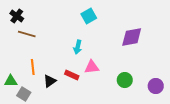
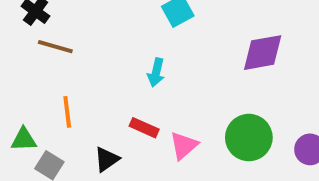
pink triangle: (92, 67) -> (184, 145), moved, turned -35
green circle: (125, 80) -> (249, 138), size x1.5
black triangle: (50, 81) -> (107, 159), moved

